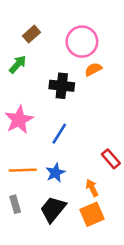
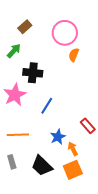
orange semicircle: (93, 69) -> (74, 55), turned -40
black cross: (62, 86) -> (33, 73), moved
blue star: (55, 173) -> (58, 137), moved
black trapezoid: (53, 209) -> (42, 166), turned -85

